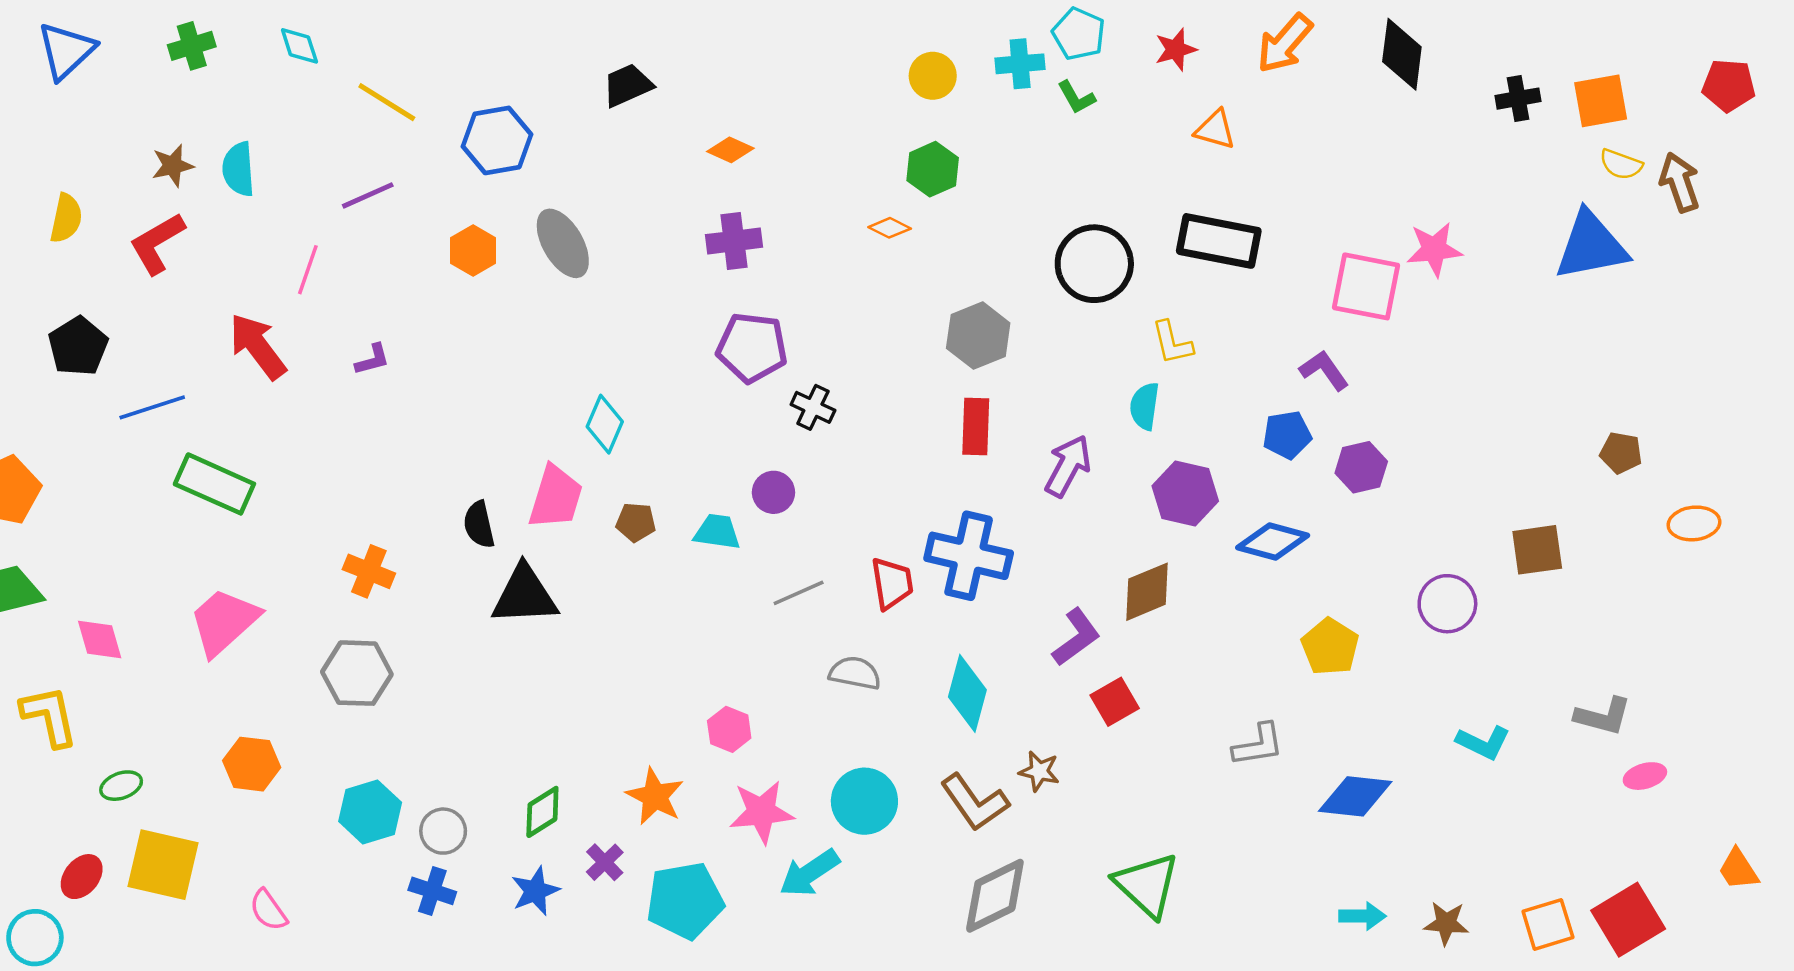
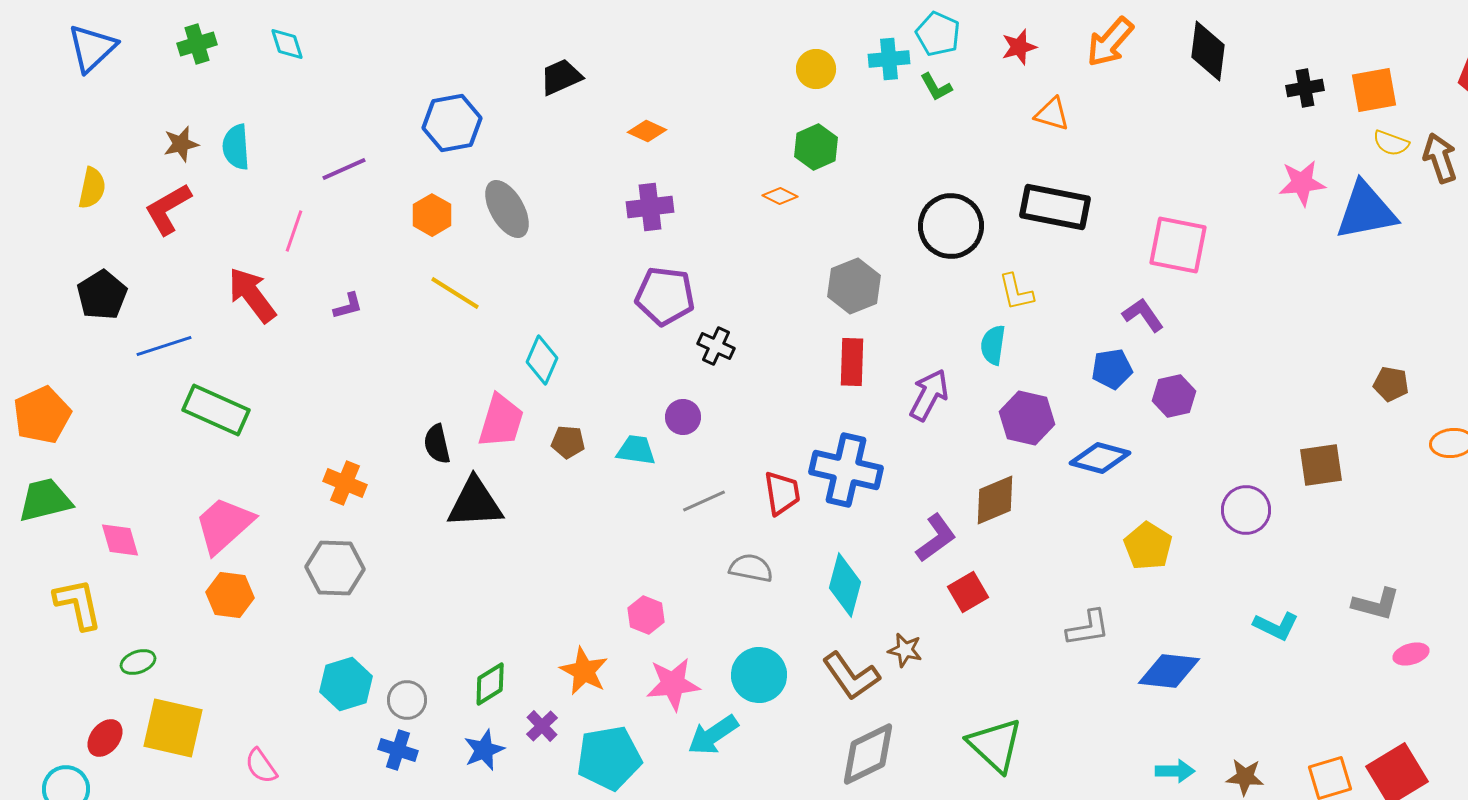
yellow line: (387, 102) -> (455, 293), moved
pink star: (1434, 249) -> (1302, 183), moved
orange hexagon: (252, 764) -> (230, 595), moved

